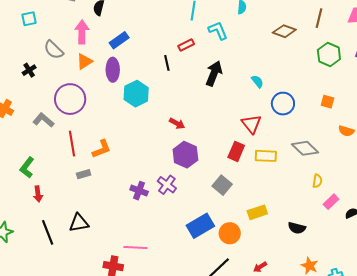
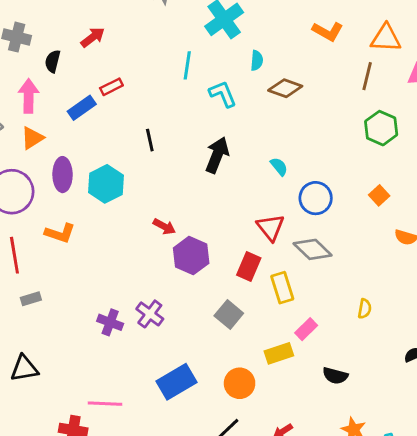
brown diamond: (284, 31) -> (285, 88), moved
red rectangle: (186, 45) -> (111, 87), moved
purple ellipse: (113, 70) -> (63, 175), moved
orange square: (327, 102) -> (379, 195), turned 32
gray diamond: (305, 148) -> (313, 249), moved
orange L-shape: (102, 149) -> (60, 233), moved, turned 40
purple hexagon: (185, 155) -> (191, 256), moved
yellow rectangle: (266, 156) -> (282, 288), moved, turned 70
pink rectangle: (331, 202) -> (306, 329), moved
blue rectangle: (200, 226) -> (176, 382), moved

